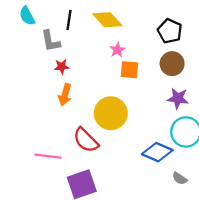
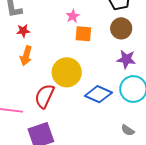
red semicircle: (86, 140) -> (45, 96), turned 70
blue diamond: (157, 152) -> (98, 94), moved

